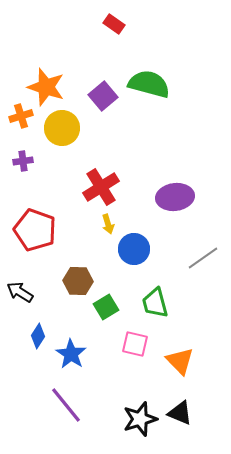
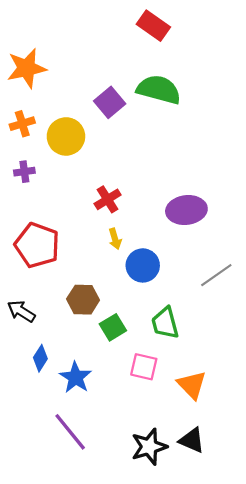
red rectangle: (114, 24) -> (153, 26), moved, size x1.4
orange star: (46, 87) -> (27, 68), moved, turned -30
red cross: (101, 187) -> (108, 199), size x0.7

